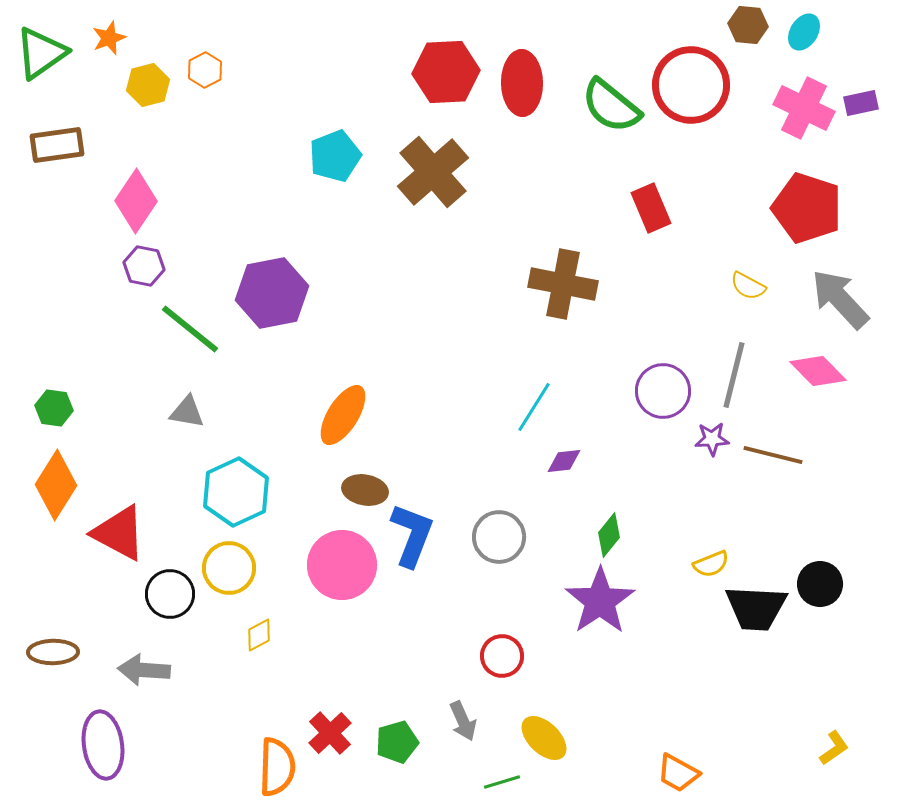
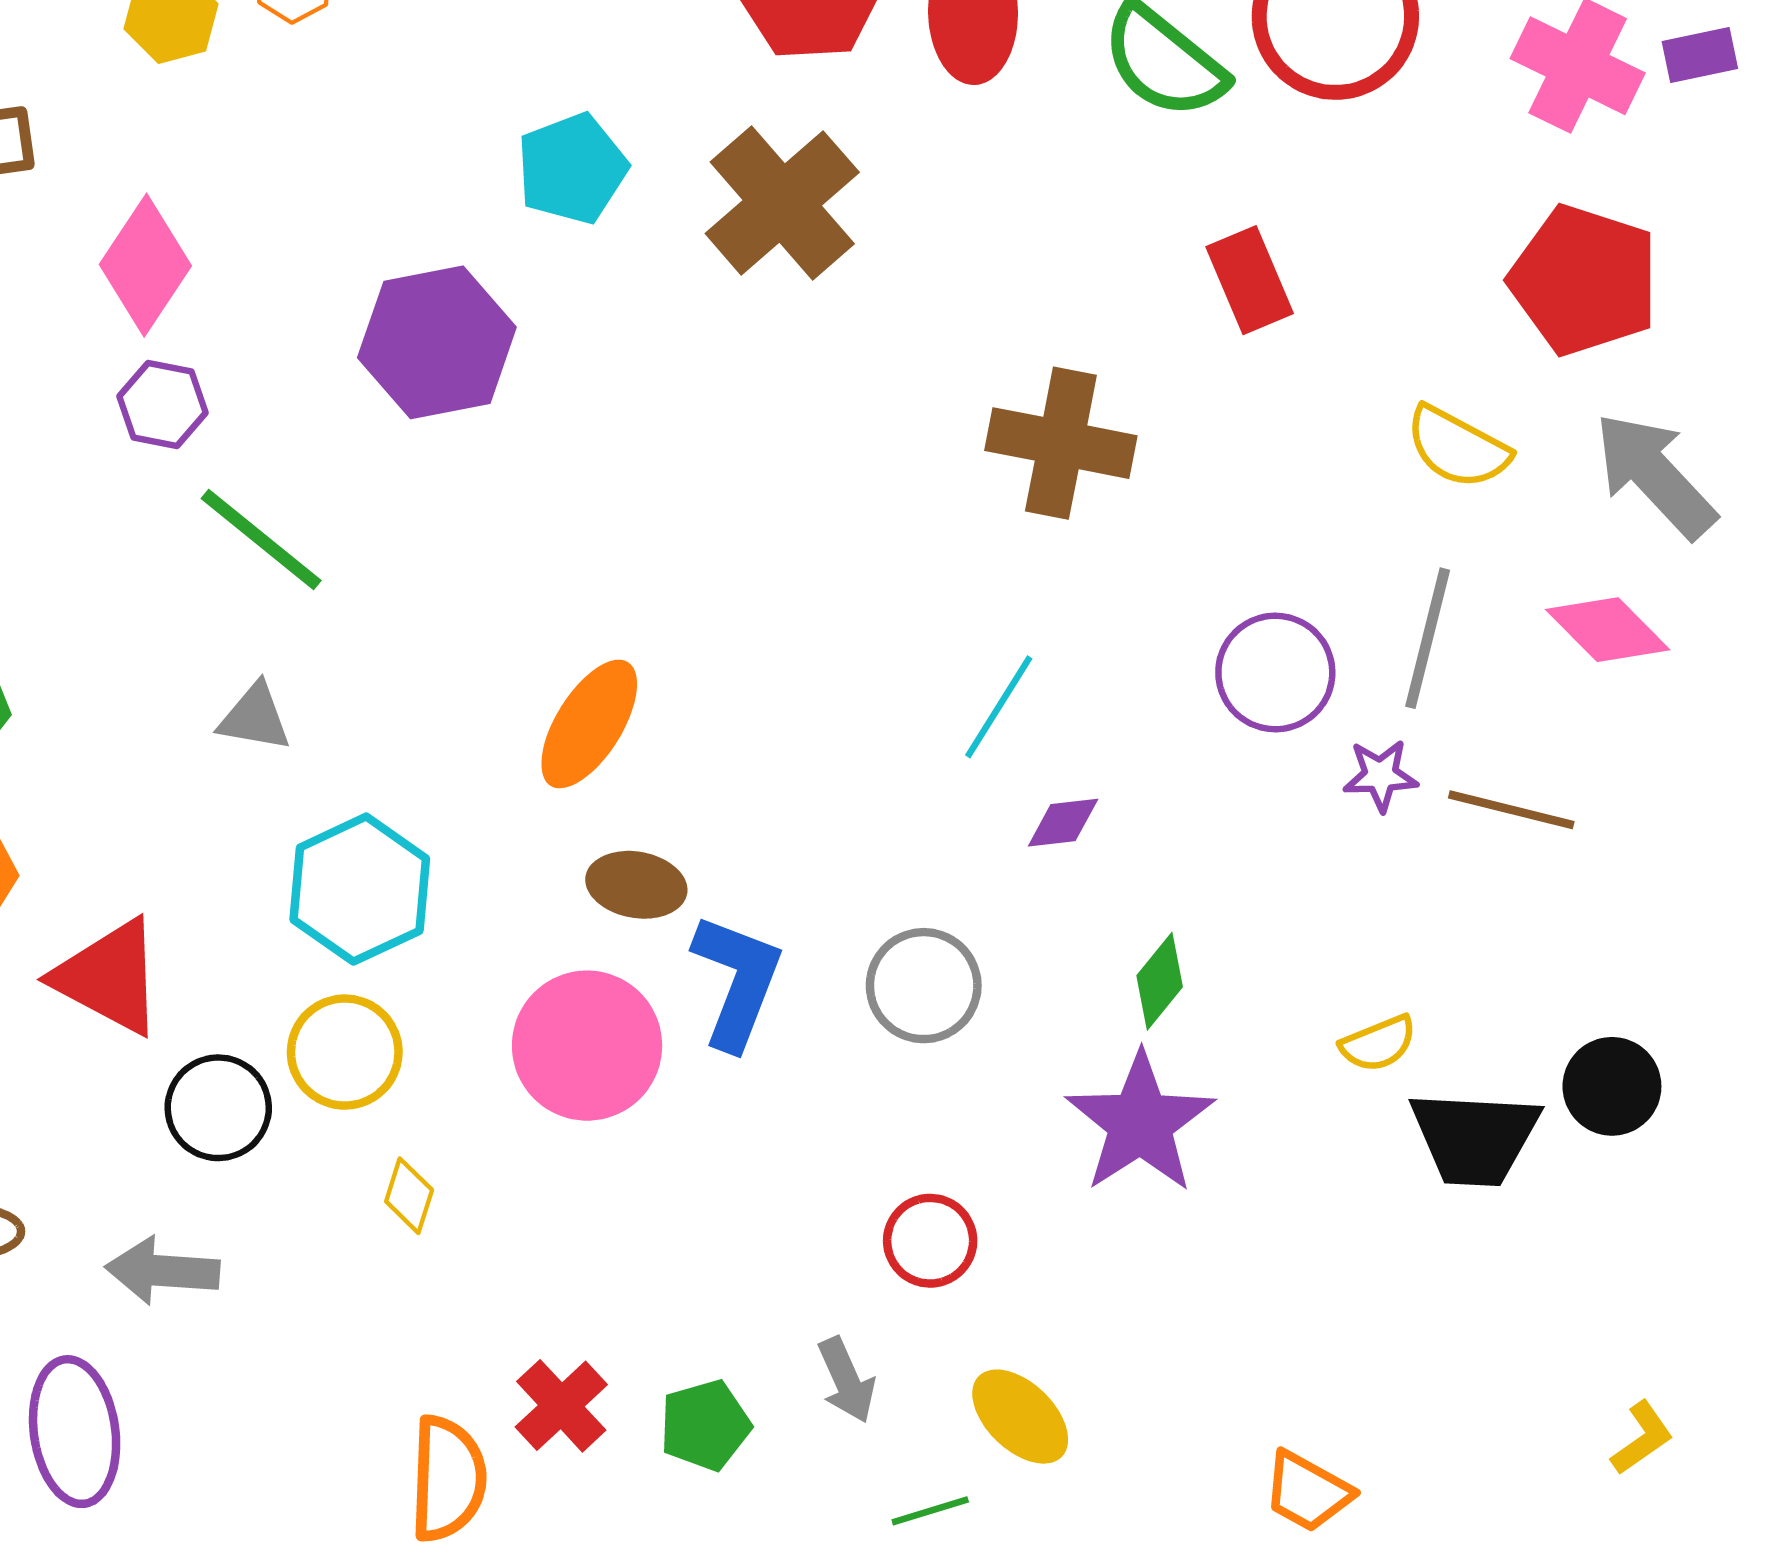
yellow semicircle: (748, 286) -> (1458, 447), size x1.4
purple hexagon: (272, 293) -> (437, 342), moved
yellow diamond: (259, 635) -> (409, 1196), turned -44

